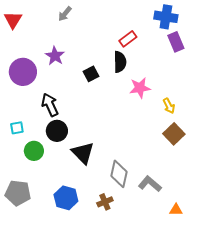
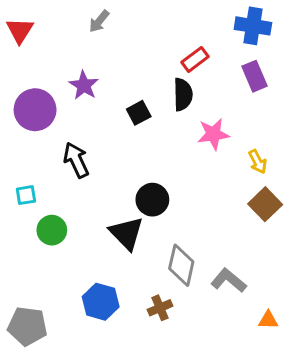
purple rectangle: (176, 42) -> (254, 76), moved
black circle: (57, 131) -> (152, 200), moved
gray pentagon: (18, 193) -> (27, 326), moved

